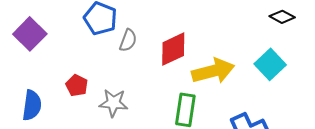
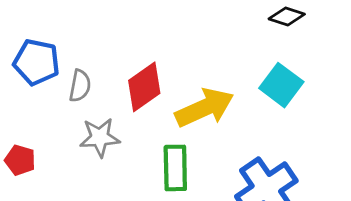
gray star: (113, 103) -> (100, 137), moved

